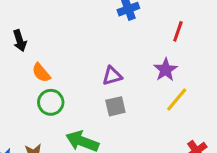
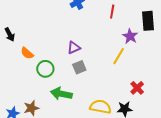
purple star: (166, 70) -> (130, 36), moved
green circle: (51, 102) -> (45, 69), moved

